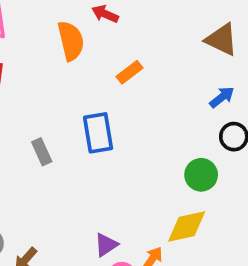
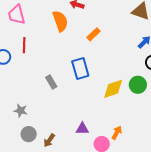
yellow diamond: (187, 227) -> (113, 89), moved
purple triangle: (106, 245) -> (82, 129), moved, turned 40

